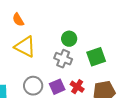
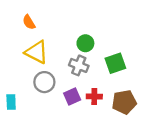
gray circle: (33, 86) -> (44, 82), moved
red cross: (77, 87) -> (94, 96), turned -32

